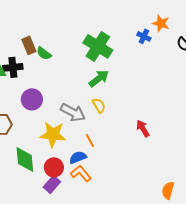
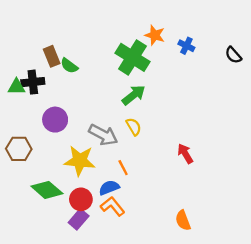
orange star: (161, 23) -> (155, 35), moved
green diamond: (25, 159) -> (47, 190), turned -44
orange semicircle: (168, 190) -> (183, 220), moved, turned -36

